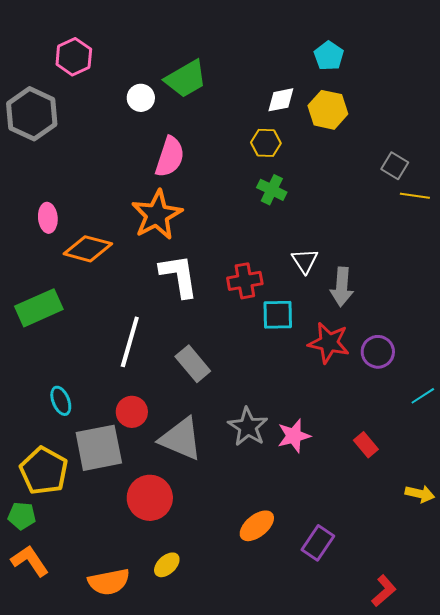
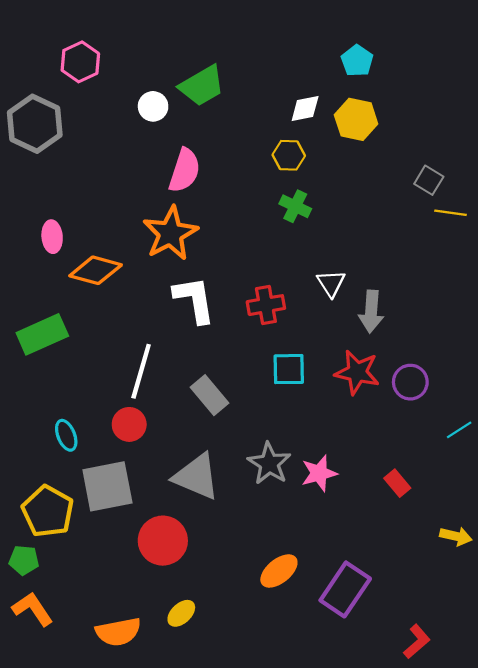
cyan square: (278, 315) -> (289, 369), moved
red circle: (132, 412) -> (129, 424), moved
purple rectangle: (318, 543) -> (345, 589), size x1.4

